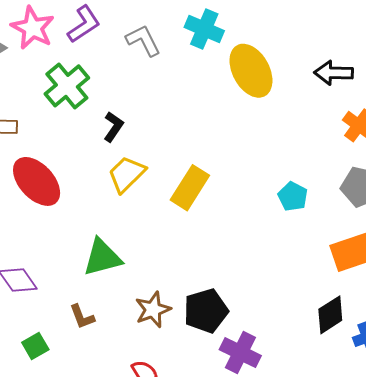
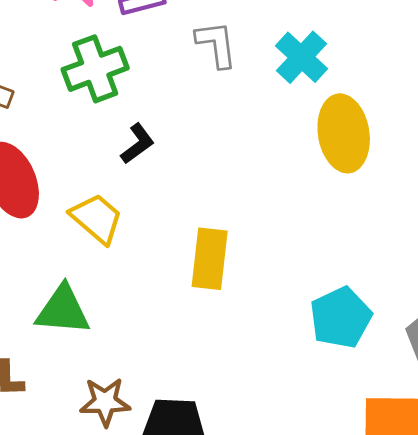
yellow trapezoid: (127, 174) -> (97, 218), moved, turned 66
yellow rectangle: (190, 188) -> (210, 259), turned -45
cyan pentagon: (293, 196) -> (341, 318), size x1.5

